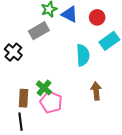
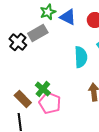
black cross: (13, 52) -> (18, 42), moved
brown rectangle: (24, 98) -> (23, 99), turned -48

